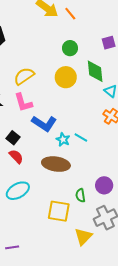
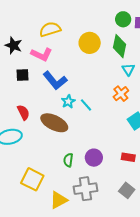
green circle: (70, 48) -> (123, 19), moved
pink L-shape: (23, 103) -> (42, 54), turned -65
black square: (13, 138) -> (23, 75), moved, turned 32
red semicircle: (16, 156) -> (23, 112), moved
yellow square: (59, 211) -> (32, 179), moved

